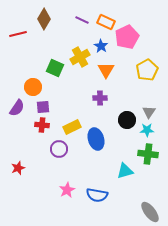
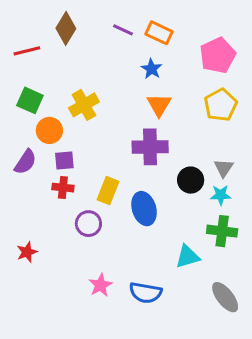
pink pentagon: (127, 37) -> (218, 55), moved
yellow cross: (80, 57) -> (84, 105), moved
green square: (55, 68) -> (30, 100), moved
purple cross: (100, 98) -> (150, 147), size x1.6
yellow rectangle: (72, 127) -> (108, 191), turned -42
gray ellipse: (150, 212) -> (225, 297), moved

